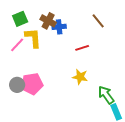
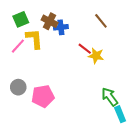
red line: (82, 48) -> (85, 49), turned 56
yellow star: (80, 77) -> (96, 56), moved
pink pentagon: (32, 84) -> (43, 96), moved

